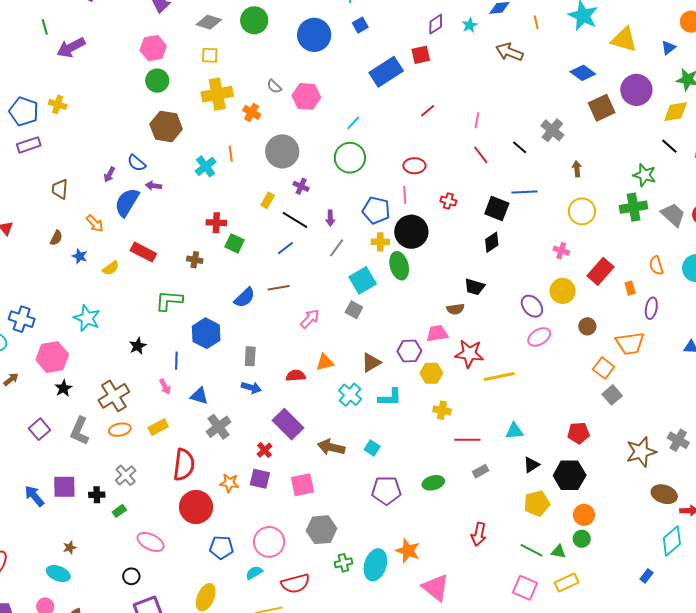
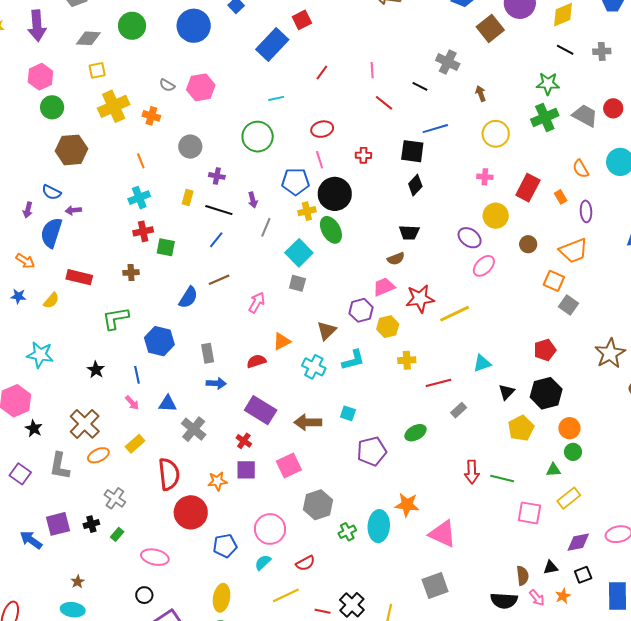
cyan line: (353, 123) -> (276, 98), moved, turned 49
gray circle: (282, 151) -> (190, 147), size x0.7
cyan cross: (206, 166) -> (139, 198), moved, turned 30
green line: (531, 550) -> (502, 479), moved
red semicircle: (295, 583) -> (305, 563), size x0.7

